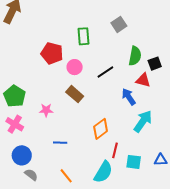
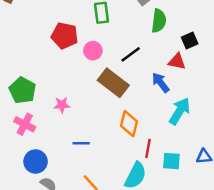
green semicircle: (135, 56) -> (159, 21), moved
brown rectangle: (75, 94) -> (113, 83), moved, size x1.4
orange diamond: (101, 129) -> (129, 124), turned -35

